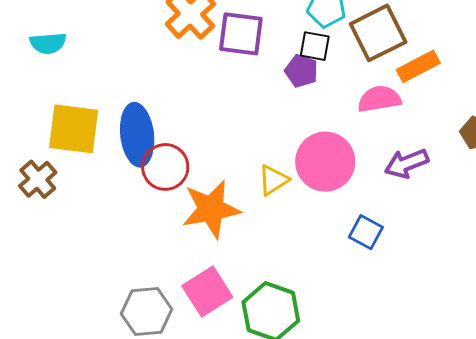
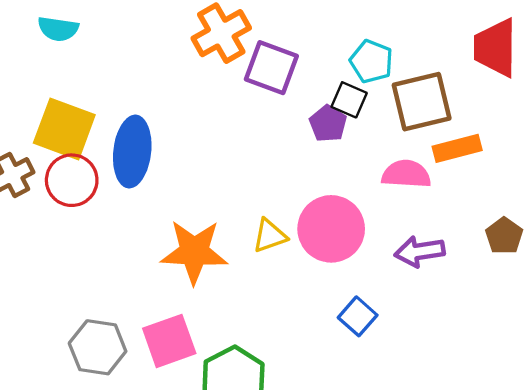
red circle: (165, 167) -> (72, 180), moved

